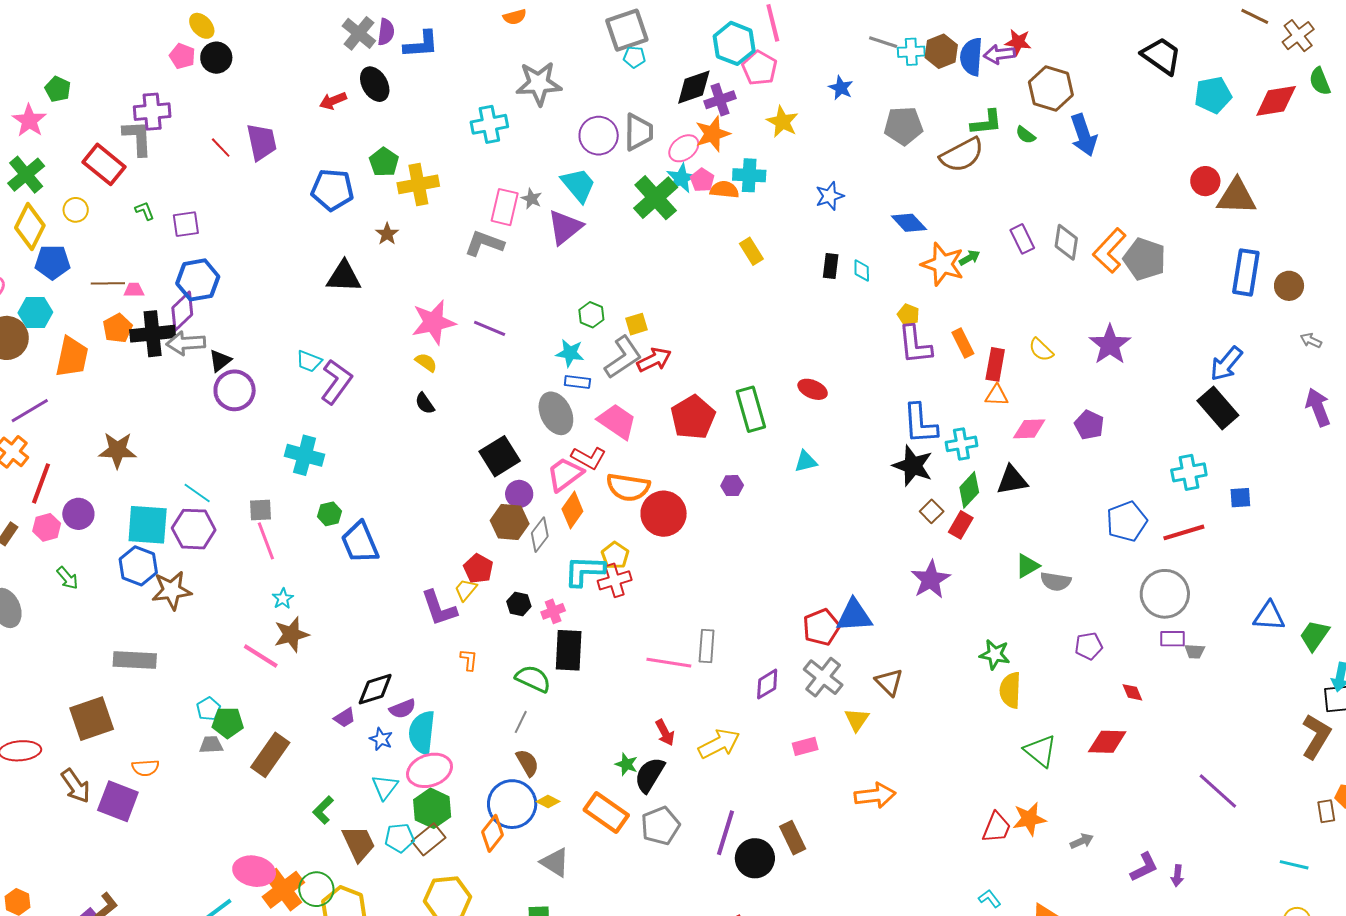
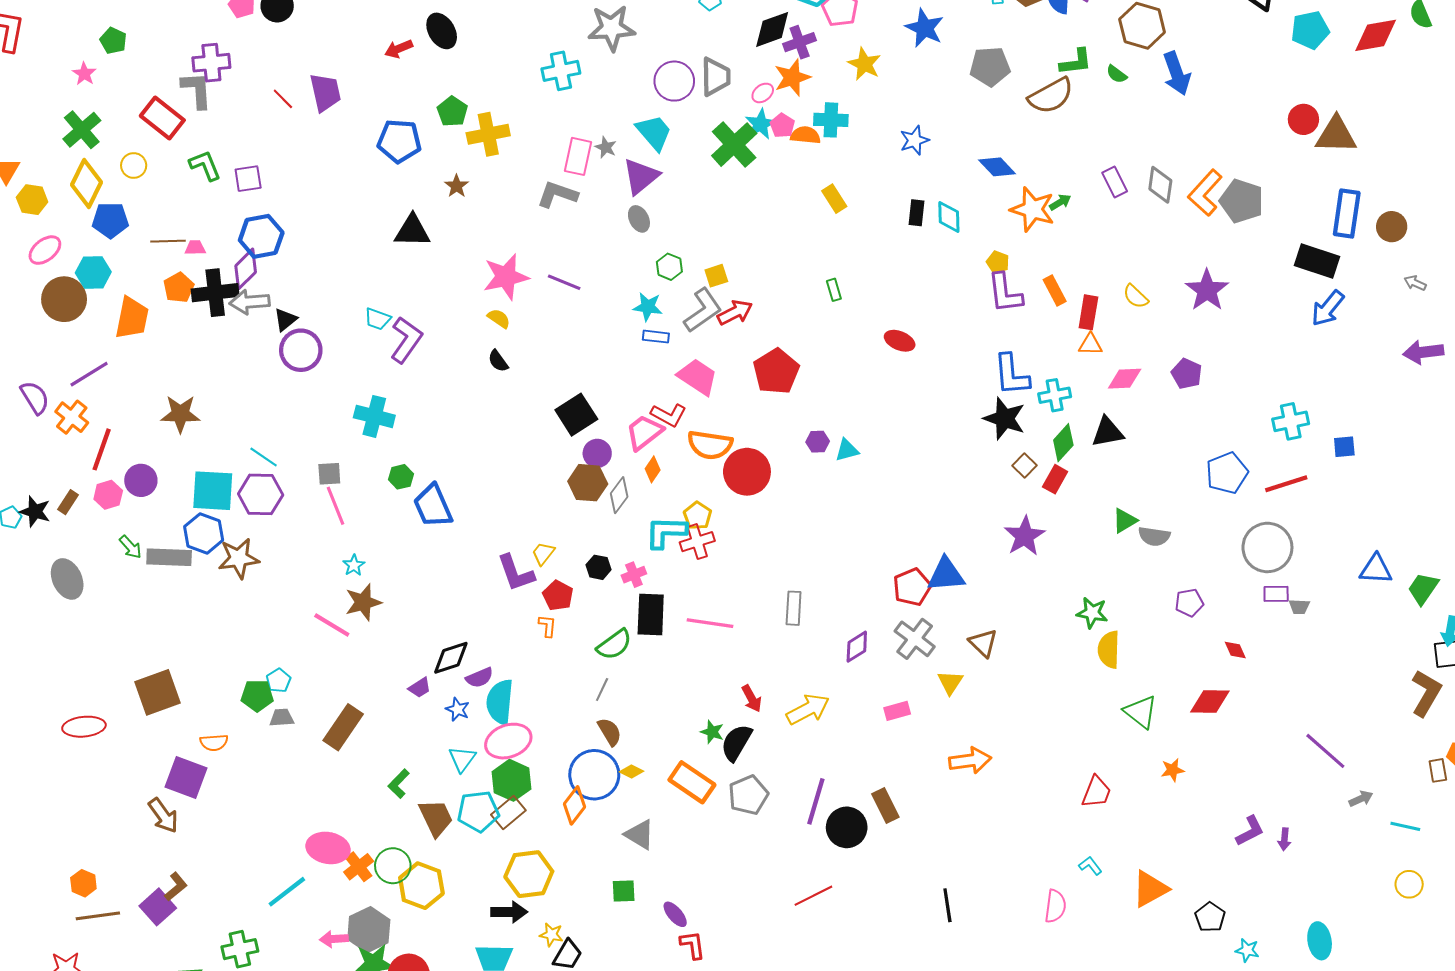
blue star: (841, 88) -> (925, 28), size x1.5
pink star: (29, 121) -> (84, 74), size x0.7
pink ellipse: (684, 148) -> (763, 93), size x0.7
green L-shape: (145, 211) -> (205, 165), size x1.6
cyan diamond: (862, 271) -> (949, 217), size x1.4
purple arrow: (1318, 407) -> (1423, 352), turned -75
black rectangle: (1218, 408) -> (1317, 261), moved, turned -30
green rectangle: (751, 409) -> (834, 290), moved, size x0.5
gray ellipse: (556, 413) -> (639, 219), moved, size x0.6
cyan triangle: (806, 461) -> (847, 450), moved
orange diamond: (572, 510) -> (653, 469), size x0.7
red pentagon: (478, 569) -> (558, 595), moved
gray rectangle: (135, 660) -> (169, 557), moved
pink line: (669, 663) -> (710, 623), moved
green semicircle: (533, 679) -> (614, 645), turned 120
green pentagon: (228, 723) -> (257, 696), moved
brown arrow: (76, 786) -> (163, 816), moved
orange star: (1029, 819) -> (1172, 770), moved, size x0.7
cyan pentagon: (400, 838) -> (478, 811), size x1.4
gray arrow: (1082, 841) -> (1361, 799), moved
orange cross: (283, 890) -> (359, 867), size x0.7

